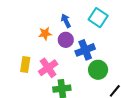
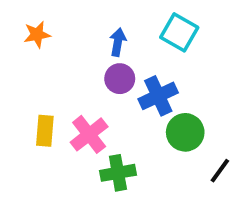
blue arrow: (66, 21) -> (118, 42), turned 40
orange star: (45, 34) -> (37, 35), moved

